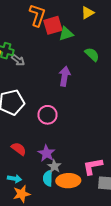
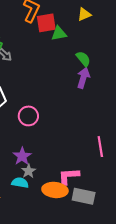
purple arrow: (65, 76) -> (83, 78), moved
cyan semicircle: (48, 178) -> (20, 183), turned 91
orange ellipse: (68, 181) -> (55, 190), moved

